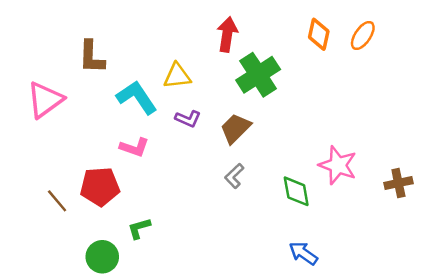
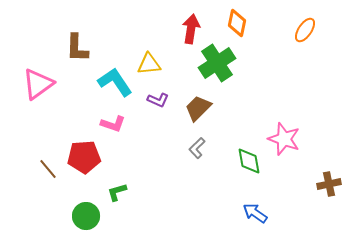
orange diamond: (319, 34) -> (237, 23), moved
brown cross: (398, 183) -> (329, 184), moved

